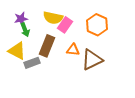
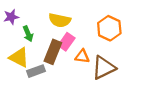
purple star: (21, 19) -> (11, 17), moved
pink rectangle: (65, 25) -> (66, 42), moved

